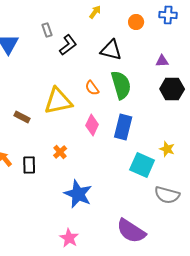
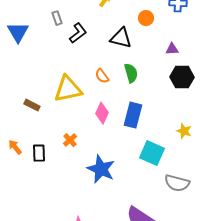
orange circle: (136, 22) -> (146, 18), moved
green semicircle: (121, 85) -> (131, 73), size x0.7
yellow star: (167, 149) -> (184, 131), moved
blue star: (78, 194) -> (101, 169), moved

